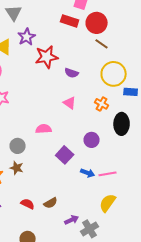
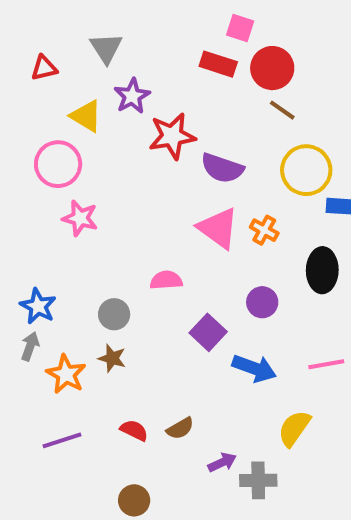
purple semicircle: (72, 73) -> (222, 168), size x1.5
pink triangle: (70, 103) -> (218, 228), size x1.6
orange cross: (102, 104) -> (264, 230), moved
blue arrow: (88, 173) -> (254, 368), size x1.5
pink line: (108, 174) -> (326, 364), moved
gray cross: (90, 229) -> (258, 480), turned 30

